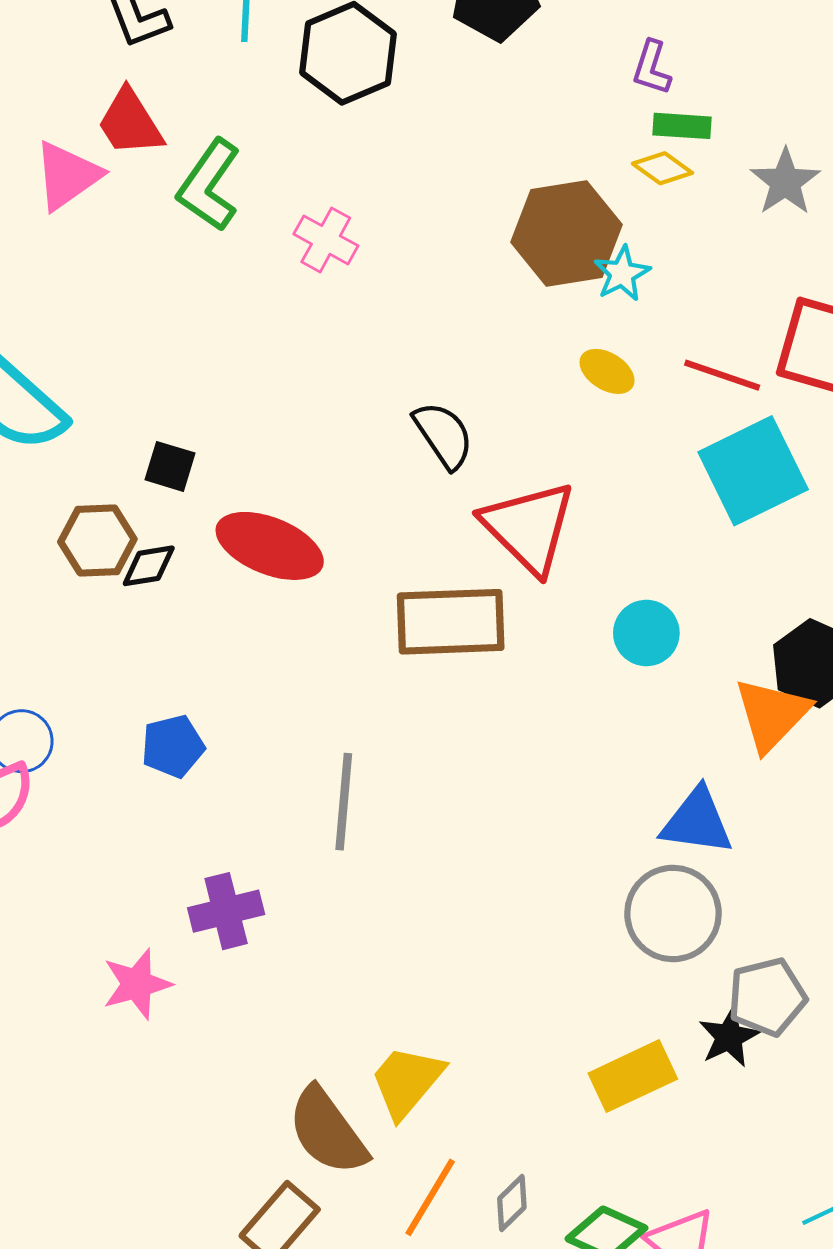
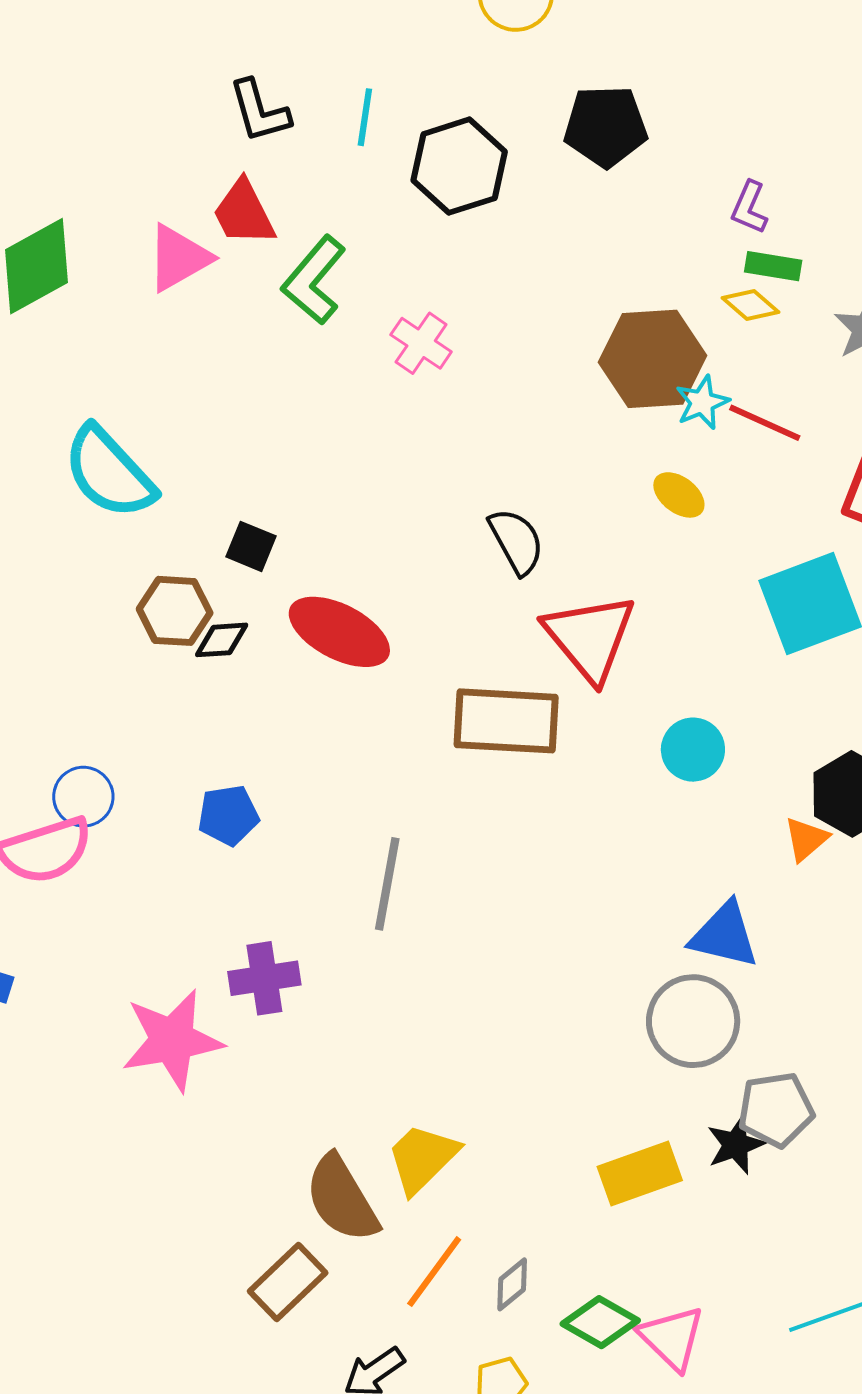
red line: (722, 375) -> (765, 423), moved
orange triangle: (772, 714) -> (806, 839), size x0.6
pink star: (137, 984) -> (172, 1040), size x1.5

